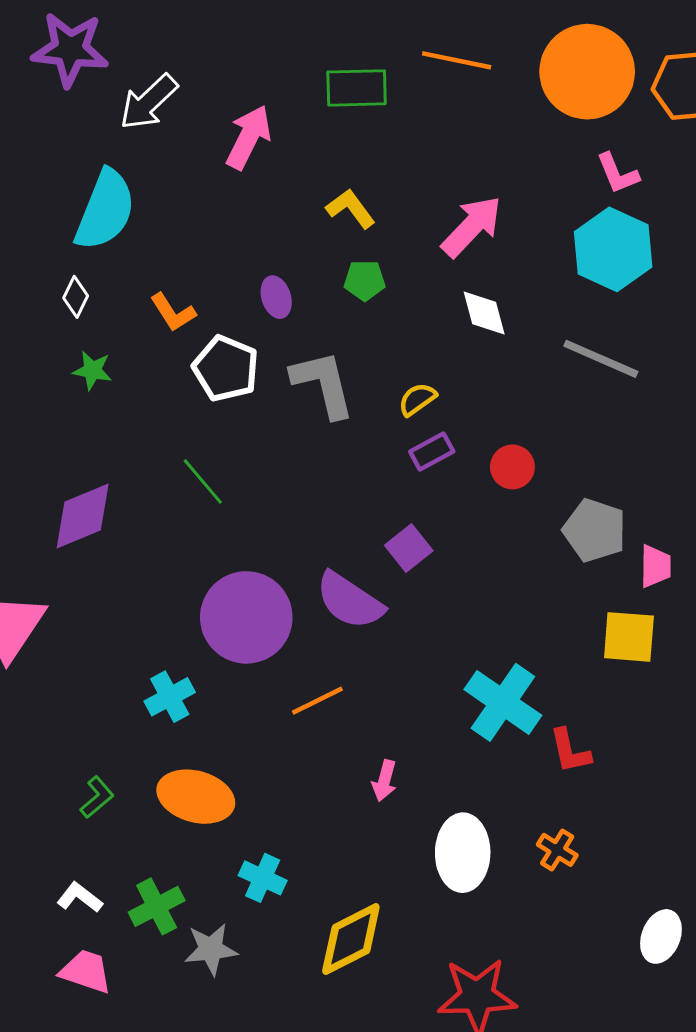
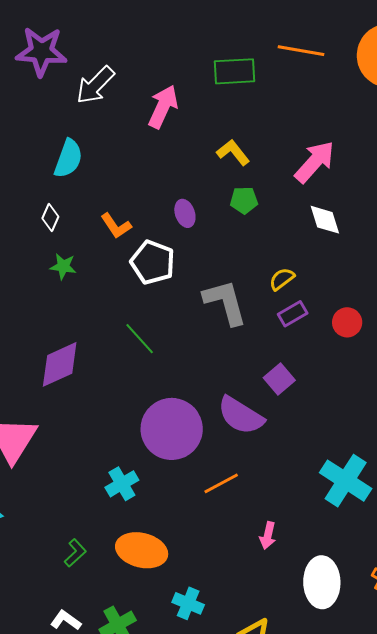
cyan semicircle: (105, 210) -> (68, 159), size x0.7
gray L-shape: (323, 384) -> (225, 302), moved

